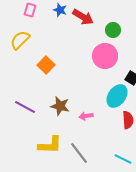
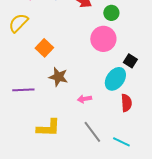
brown star: (60, 106) -> (58, 77), moved
purple line: (25, 107) -> (23, 90), turned -30
gray line: (79, 153) -> (92, 132), moved

